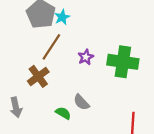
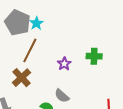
purple star: (86, 57) -> (64, 64), moved
green cross: (123, 62) -> (94, 56), size x0.6

